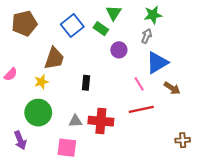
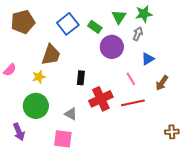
green triangle: (114, 13) -> (119, 17), moved
purple circle: (119, 50) -> (112, 47), size x1.5
blue triangle: (157, 63) -> (148, 59), size x0.6
brown arrow: (172, 88) -> (162, 83), turned 91
gray triangle: (75, 121) -> (71, 114), turned 32
red cross: (101, 121) -> (101, 99), moved, turned -30

